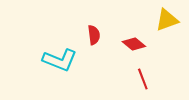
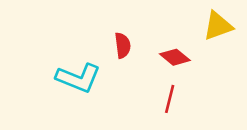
red line: (143, 79) -> (170, 99), moved, turned 35

